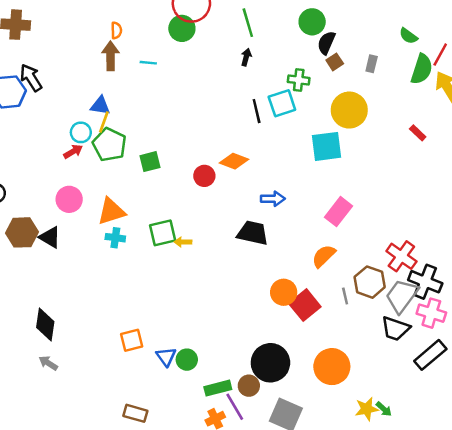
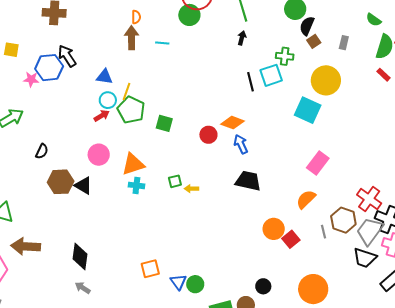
blue triangle: (100, 106) -> (105, 77), moved
red rectangle: (418, 133) -> (383, 75), moved
cyan square: (327, 146) -> (308, 110), turned 32
green square: (150, 162) -> (164, 123), turned 30
blue arrow: (273, 199) -> (241, 144), moved, turned -114
green square: (163, 233) -> (175, 181), size x0.6
red square: (305, 305) -> (291, 239), size x0.7
black circle: (270, 363) -> (263, 286), size x0.5

